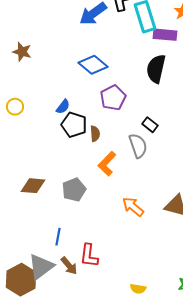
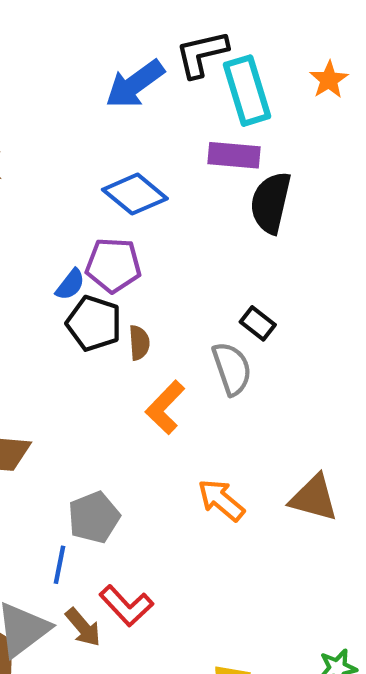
purple rectangle: (165, 35) -> (234, 155), moved
purple pentagon: (113, 98) -> (113, 265), moved, turned 30
gray pentagon: (74, 190) -> (94, 517), moved
red L-shape: (89, 256) -> (126, 606), turned -50

